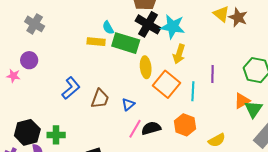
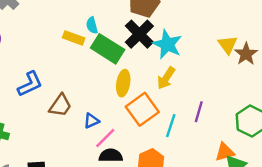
pink line: (135, 129) -> (105, 138), moved

